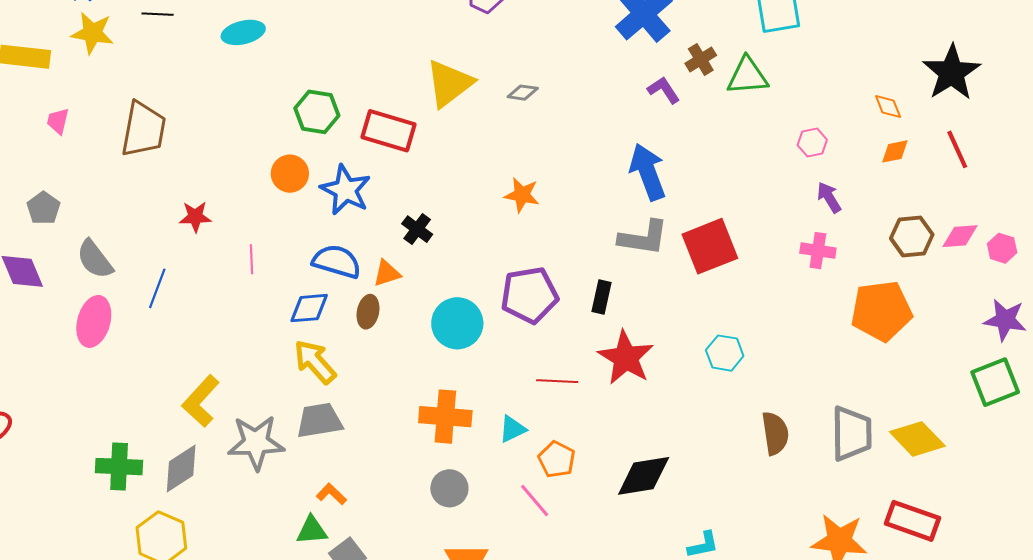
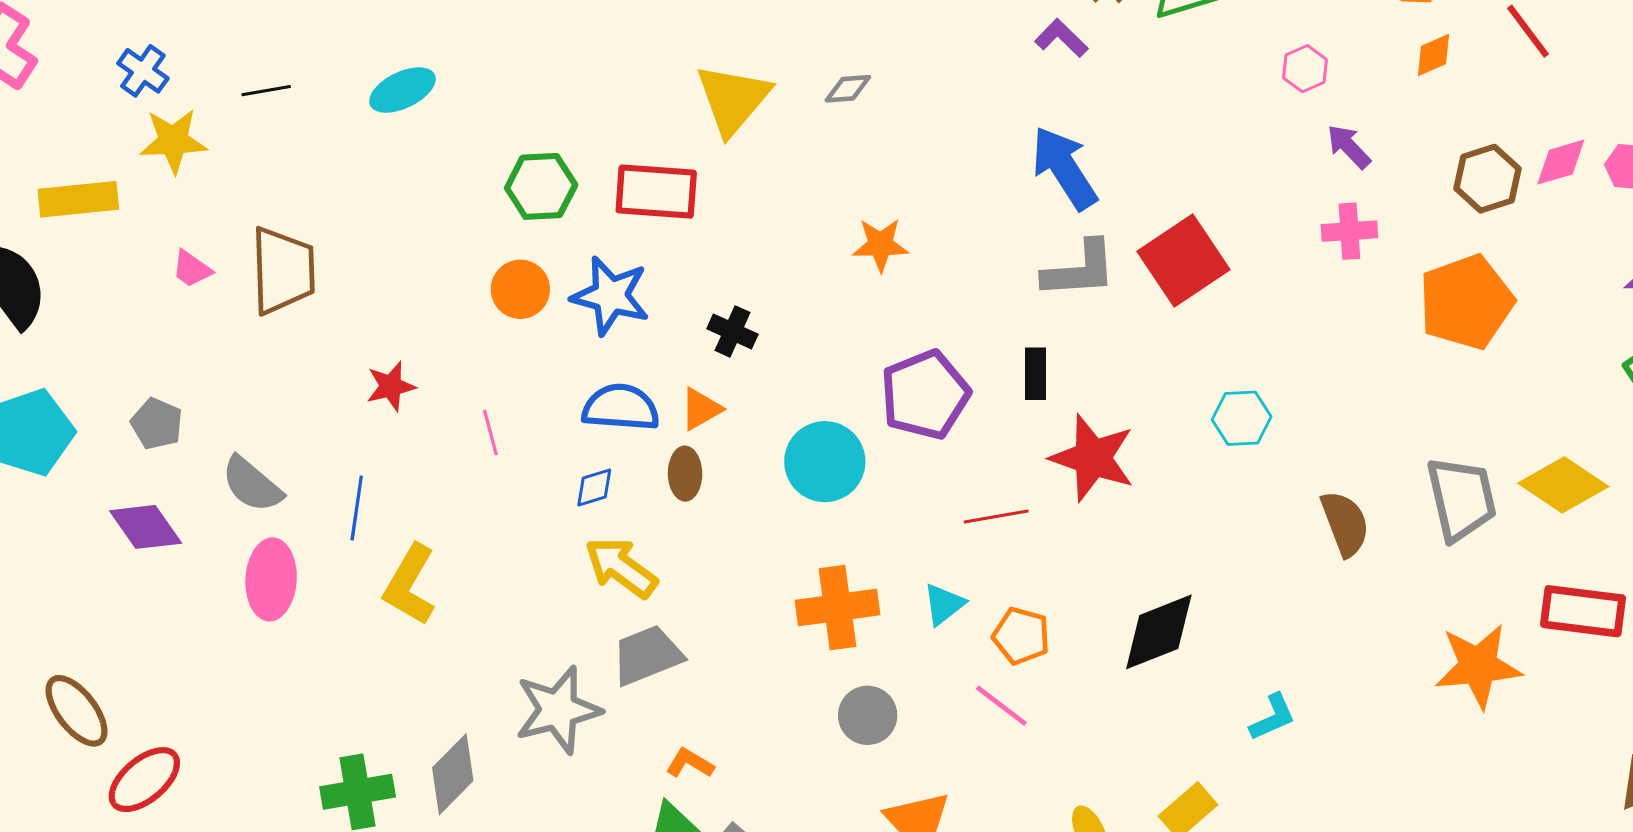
pink trapezoid: (58, 121) -> (192, 269), moved, turned -56
blue diamond: (309, 308) -> (594, 488), size x0.7
yellow L-shape: (201, 401) -> (410, 585), moved

